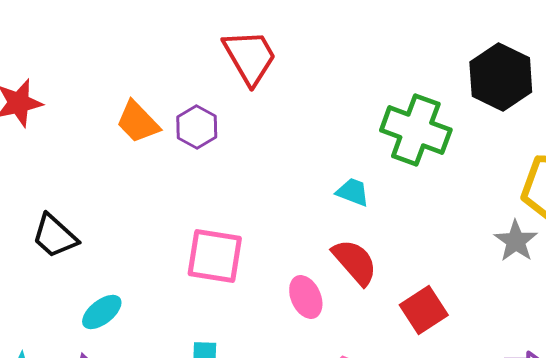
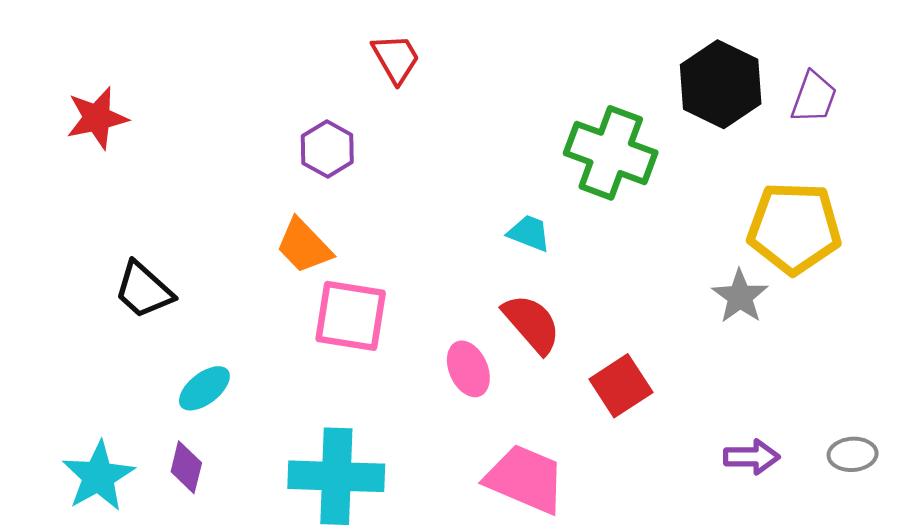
red trapezoid: (250, 57) -> (396, 58), size x0.7
orange trapezoid: (138, 122) -> (304, 246), moved

